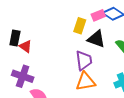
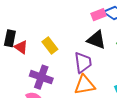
yellow rectangle: (80, 26) -> (50, 45), moved, turned -56
purple cross: (23, 76) -> (41, 77), moved

